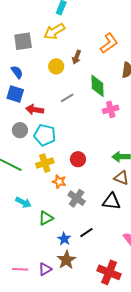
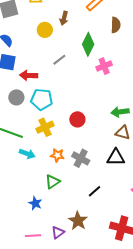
green diamond: (98, 86) -> (88, 44), turned 35
orange star: (59, 182) -> (57, 155), moved
cyan arrow: (23, 202) -> (27, 154), moved
blue star: (64, 239) -> (35, 203), moved

